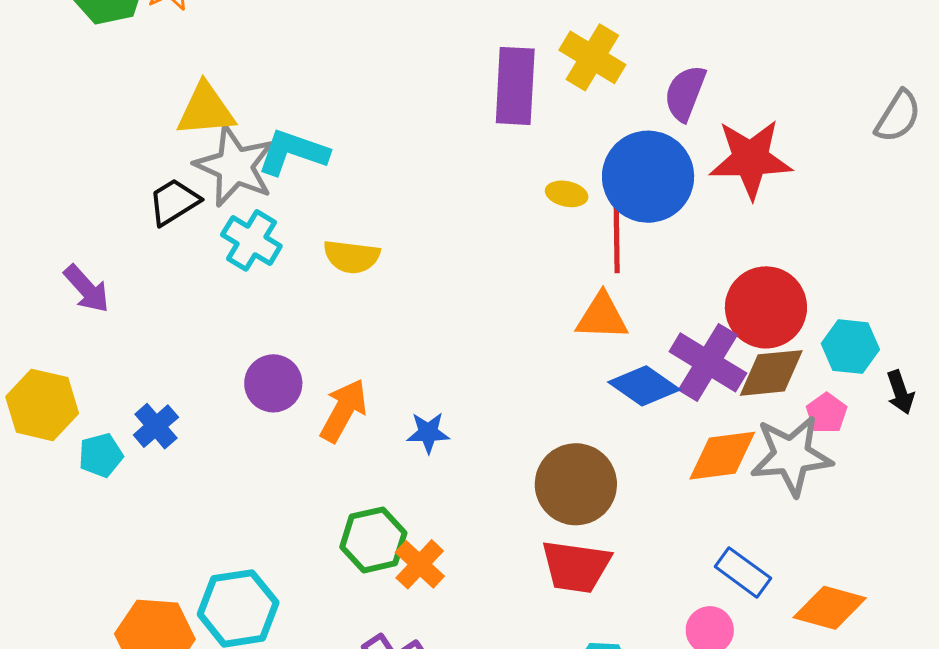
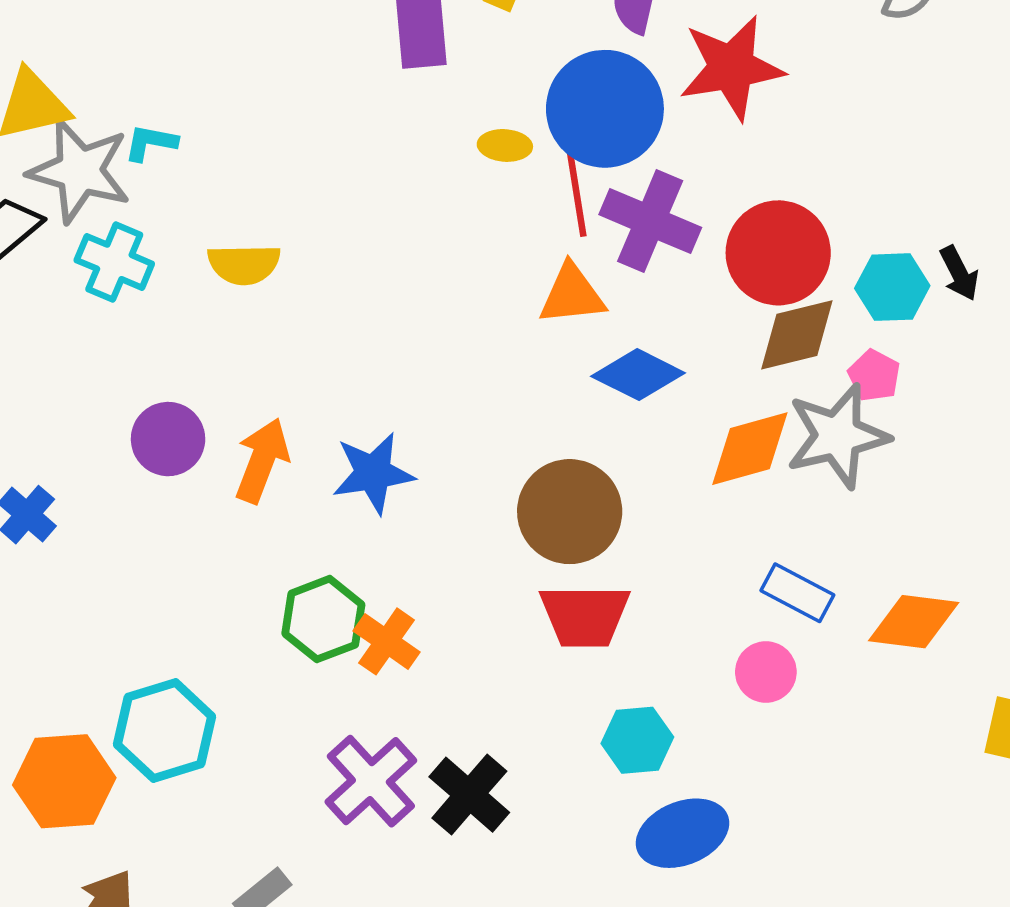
cyan L-shape: (293, 152) -> (151, 143), size x0.6
purple cross: (708, 362) -> (650, 221), moved
black arrow: (900, 392) -> (959, 273), moved
blue star: (428, 433) -> (373, 473), size x1.5

